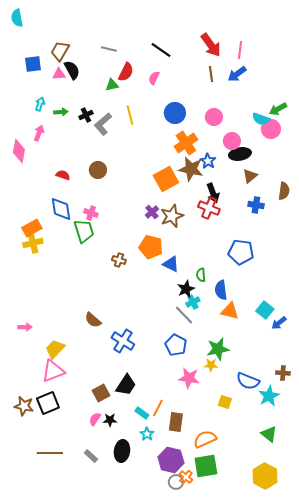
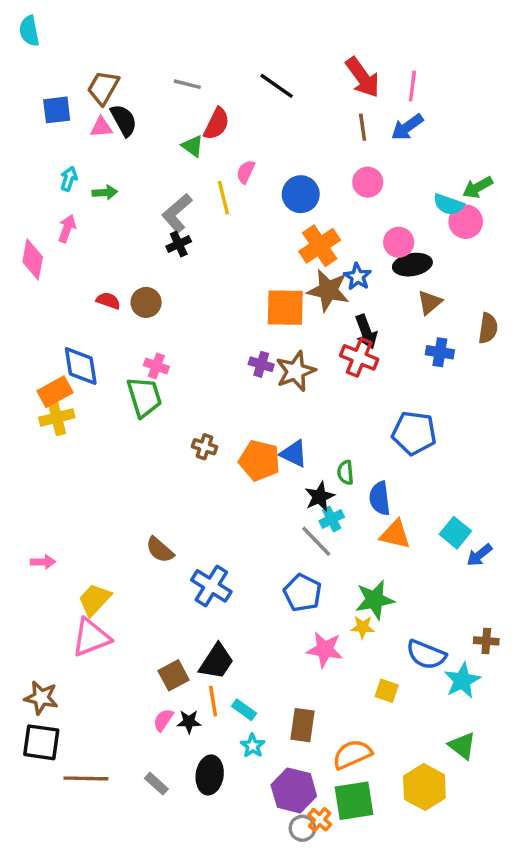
pink semicircle: (154, 78) -> (246, 172), moved
green triangle: (112, 85) -> (192, 146), turned 48
black cross: (86, 115) -> (179, 244), moved
pink circle: (214, 117) -> (368, 182), moved
brown circle: (98, 170) -> (146, 302), moved
orange square: (166, 179) -> (285, 308), turned 30
blue diamond: (61, 209) -> (81, 366), moved
purple cross: (152, 212) -> (261, 364), turned -32
orange pentagon: (151, 247) -> (259, 461), moved
black square: (48, 403) -> (41, 742), moved, turned 30
orange line: (158, 408) -> (213, 701), moved, turned -36
yellow hexagon: (265, 476) -> (424, 787), moved

